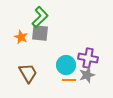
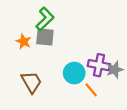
gray star: (87, 75) -> (115, 70), moved
orange line: (69, 80) -> (91, 90), moved, turned 48

